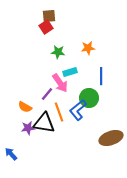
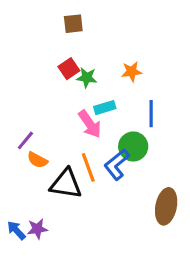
red square: (46, 27) -> (69, 69), moved
purple line: (47, 94) -> (25, 140), moved
purple star: (28, 128) -> (37, 229), moved
brown ellipse: (111, 138) -> (166, 206), turned -60

